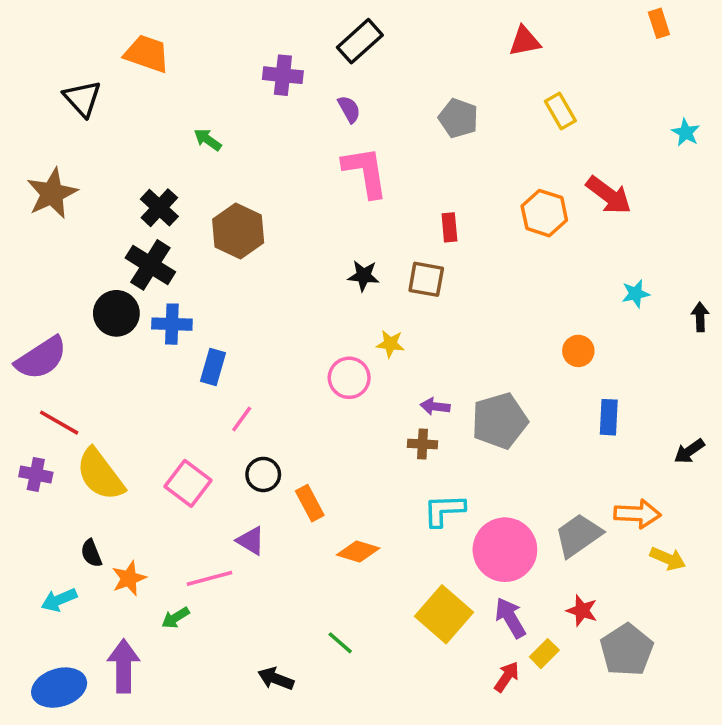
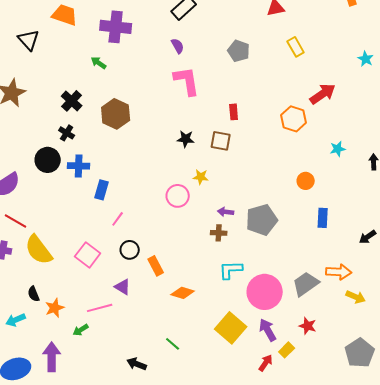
purple cross: (283, 75) -> (116, 27), moved, size x1.4
red arrow: (609, 195) -> (323, 94), turned -72
orange hexagon: (544, 213) -> (294, 119), moved
black cross: (150, 265) -> (67, 133), size x0.6
gray pentagon: (627, 650) -> (360, 353), moved

